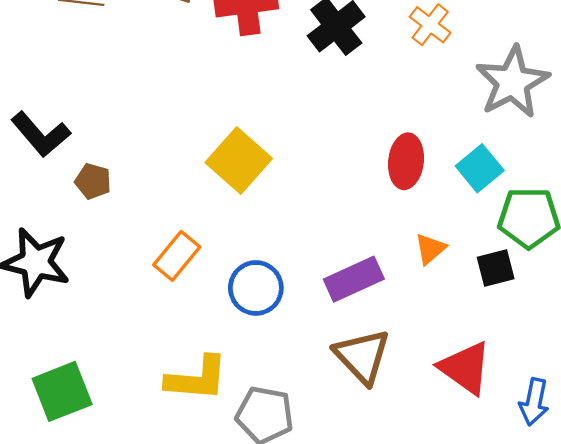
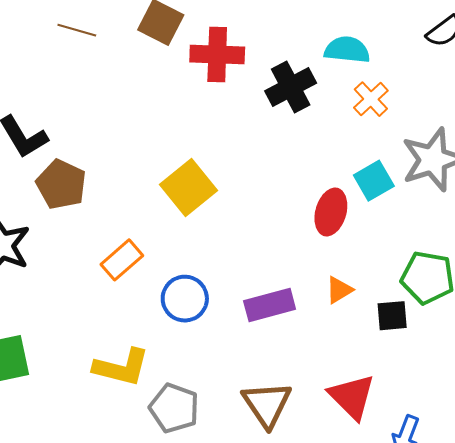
cyan square: (480, 168) -> (374, 181), moved
brown pentagon: (93, 181) -> (61, 184), size x1.6
brown triangle: (362, 356) -> (267, 404), moved

